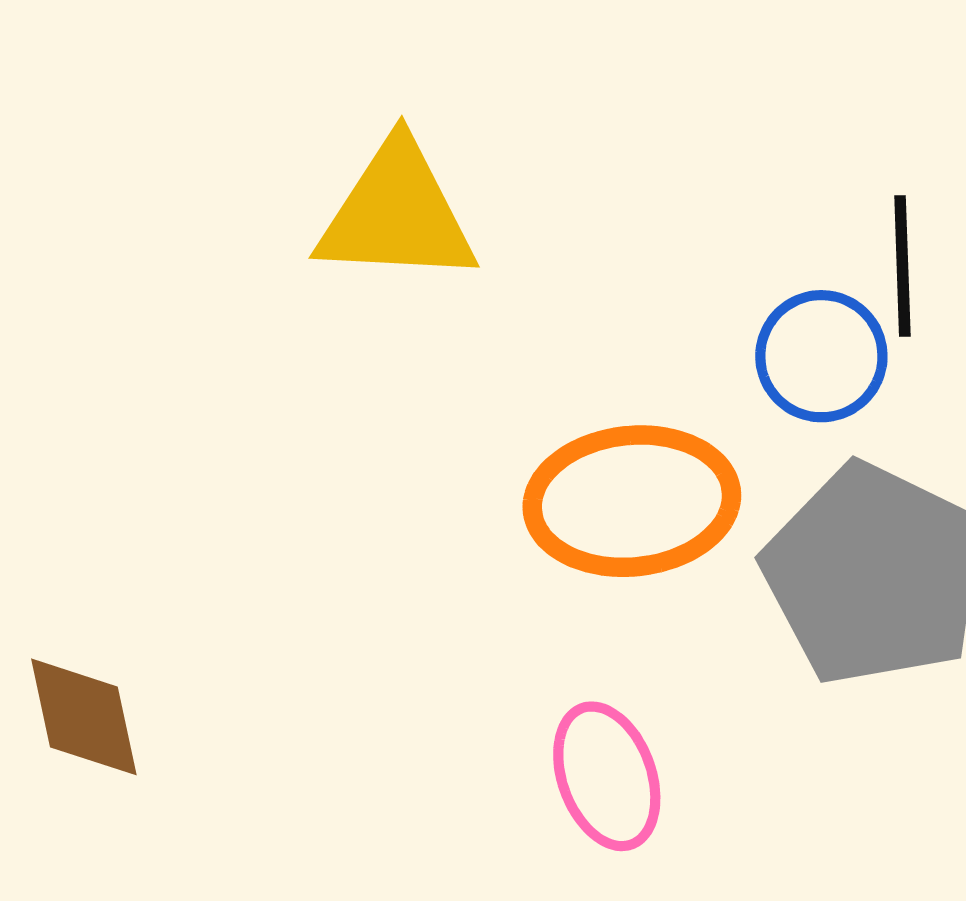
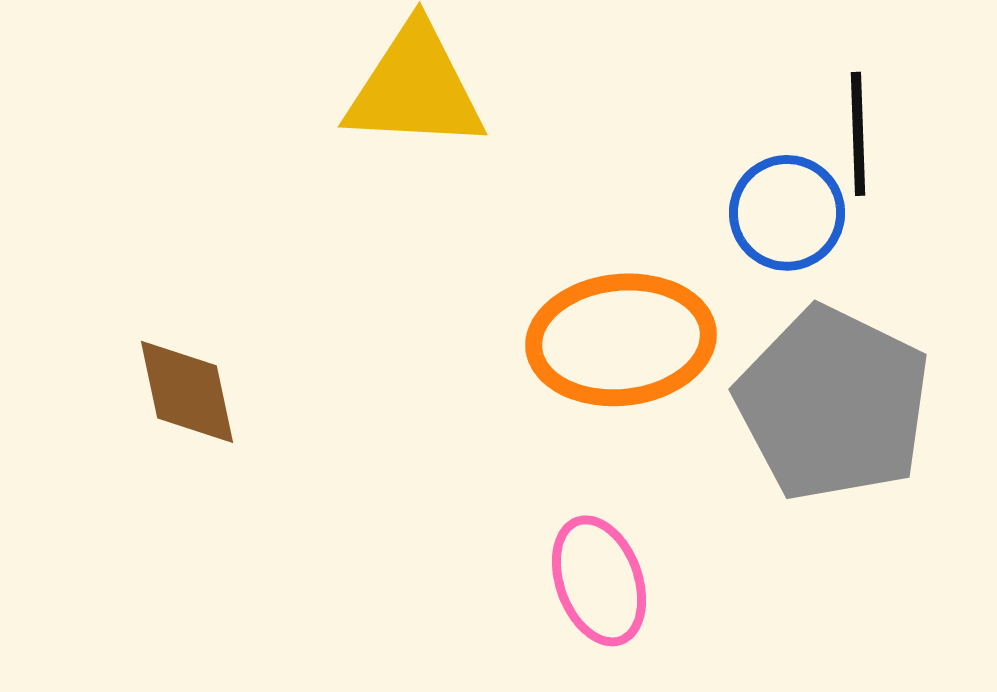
brown diamond: (84, 717) -> (187, 392), moved

